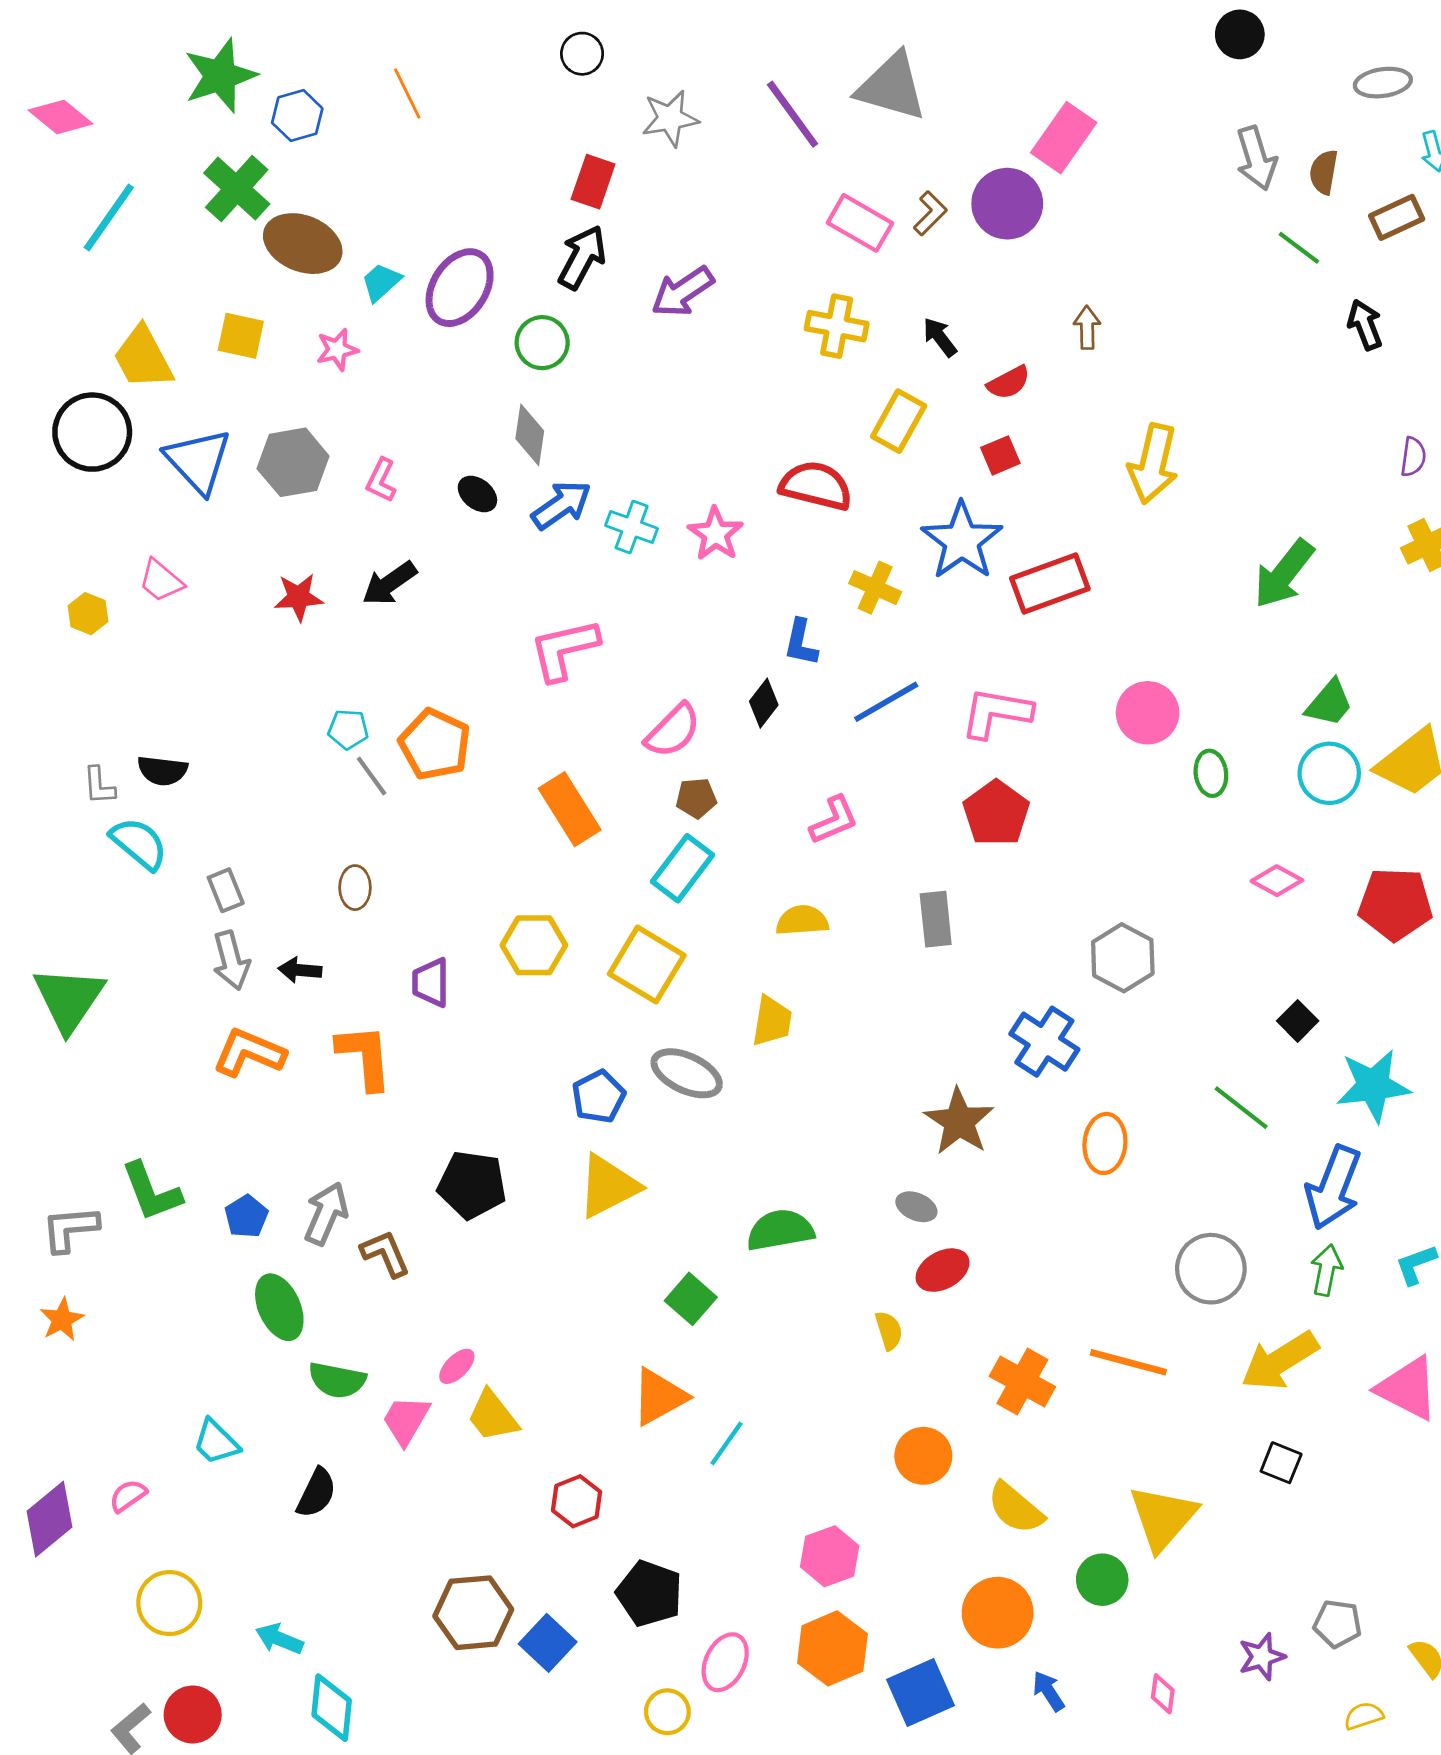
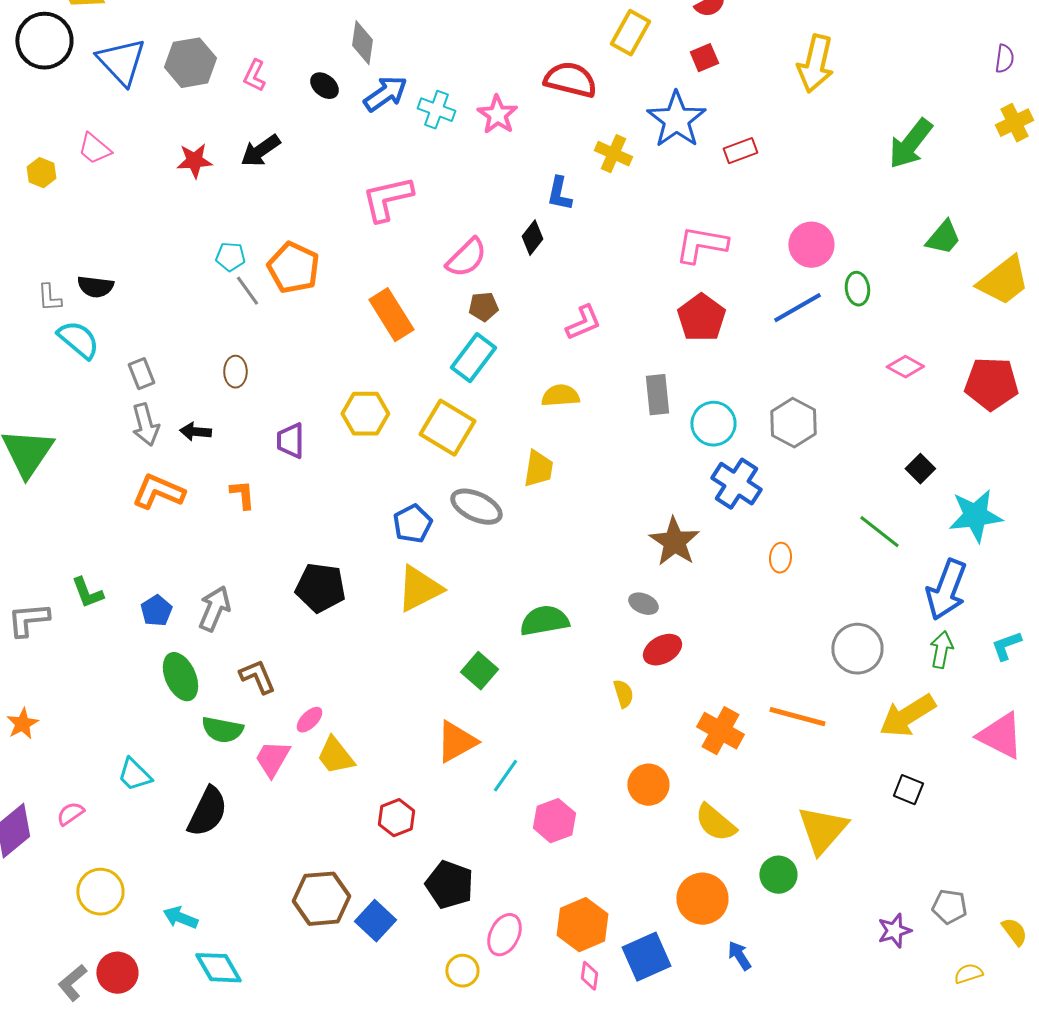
red rectangle: (1050, 583) -> (740, 151), size x0.6
blue line: (886, 702) -> (797, 308), moved
cyan circle: (1329, 773) -> (713, 424), moved
orange L-shape: (365, 1057) -> (242, 495), size x0.6
orange ellipse: (1105, 1143) -> (780, 558), size x0.7
green L-shape: (151, 1192) -> (87, 593), size x0.7
brown L-shape: (385, 1254) -> (257, 677), moved
orange star: (62, 1320) -> (22, 724), moved
black semicircle: (316, 1493) -> (207, 812), size x1.4
pink hexagon: (830, 1556) -> (554, 821), moved
pink diamond: (1163, 1694) -> (589, 976), moved
cyan diamond: (332, 1708) -> (218, 968), turned -36

